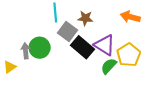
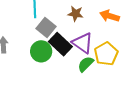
brown star: (85, 18) -> (76, 14), moved
green circle: (40, 48) -> (41, 51), moved

